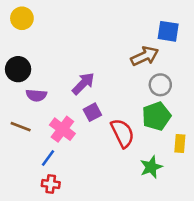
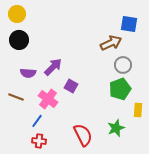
black circle: (18, 69) -> (19, 40), moved
purple arrow: (83, 84) -> (53, 67), moved
purple square: (92, 112) -> (71, 86), turned -32
red semicircle: (122, 133) -> (83, 135), moved

